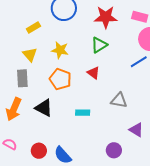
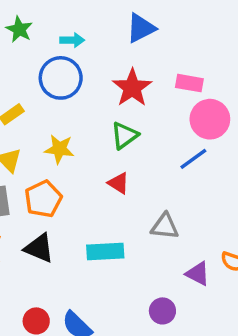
red star: (106, 17) -> (132, 88), turned -30
orange pentagon: (60, 79) -> (43, 199), moved, turned 30
cyan rectangle: (83, 113) -> (105, 251), size x1.5

